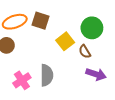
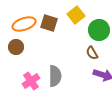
yellow square: (65, 41) -> (76, 15), moved

